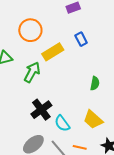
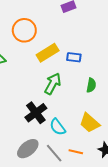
blue rectangle: (81, 39) -> (74, 57), moved, turned -56
green arrow: (32, 72) -> (53, 84), moved

